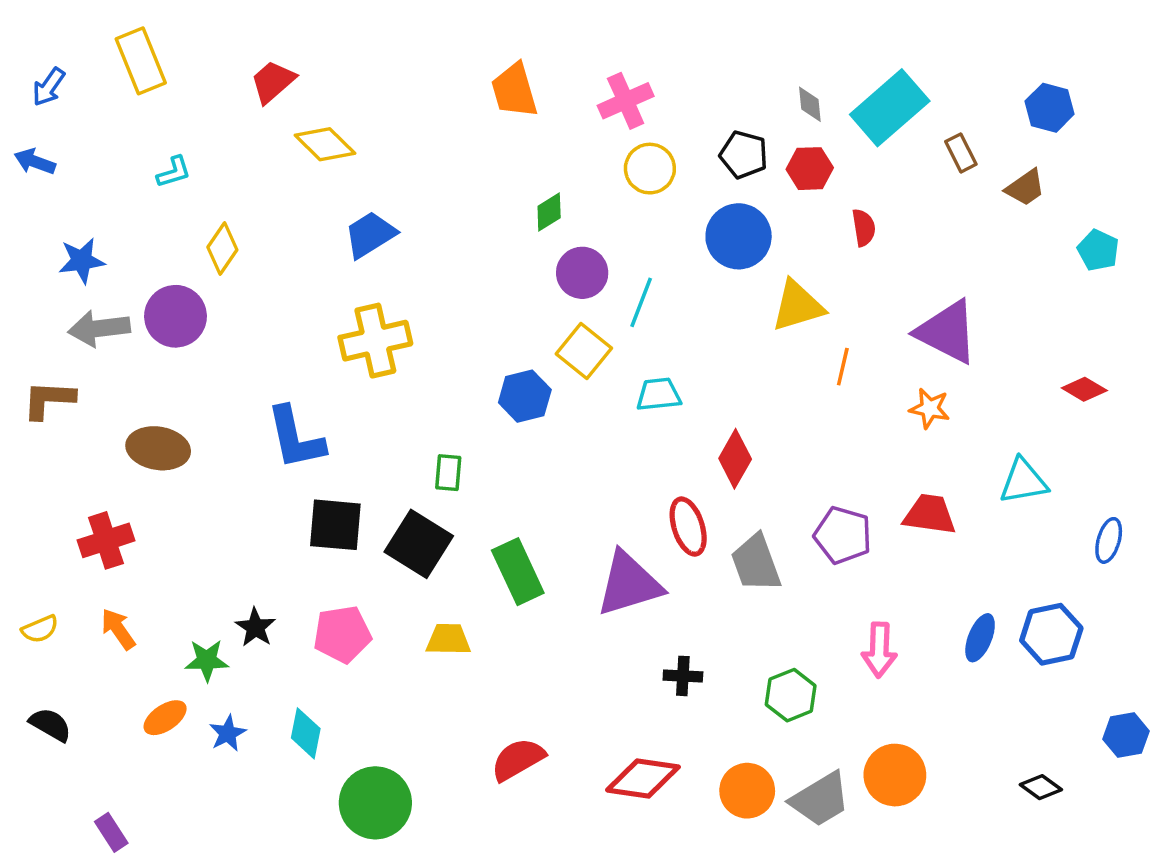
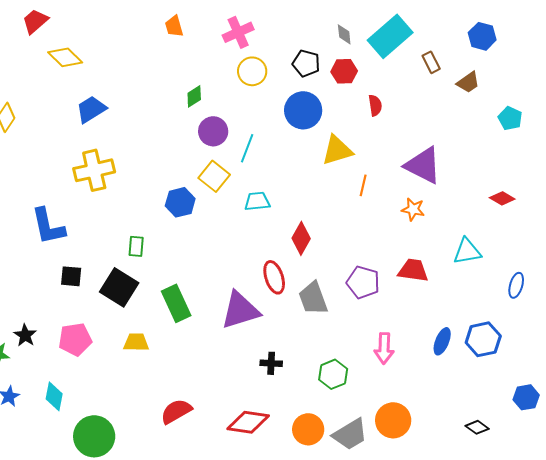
orange trapezoid: (514, 90) -> (174, 26), size x0.7
black square: (335, 525) -> (71, 276), size x0.7

